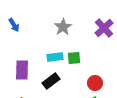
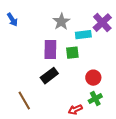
cyan rectangle: (55, 57) -> (83, 35), moved
purple rectangle: (22, 70) -> (50, 50), moved

